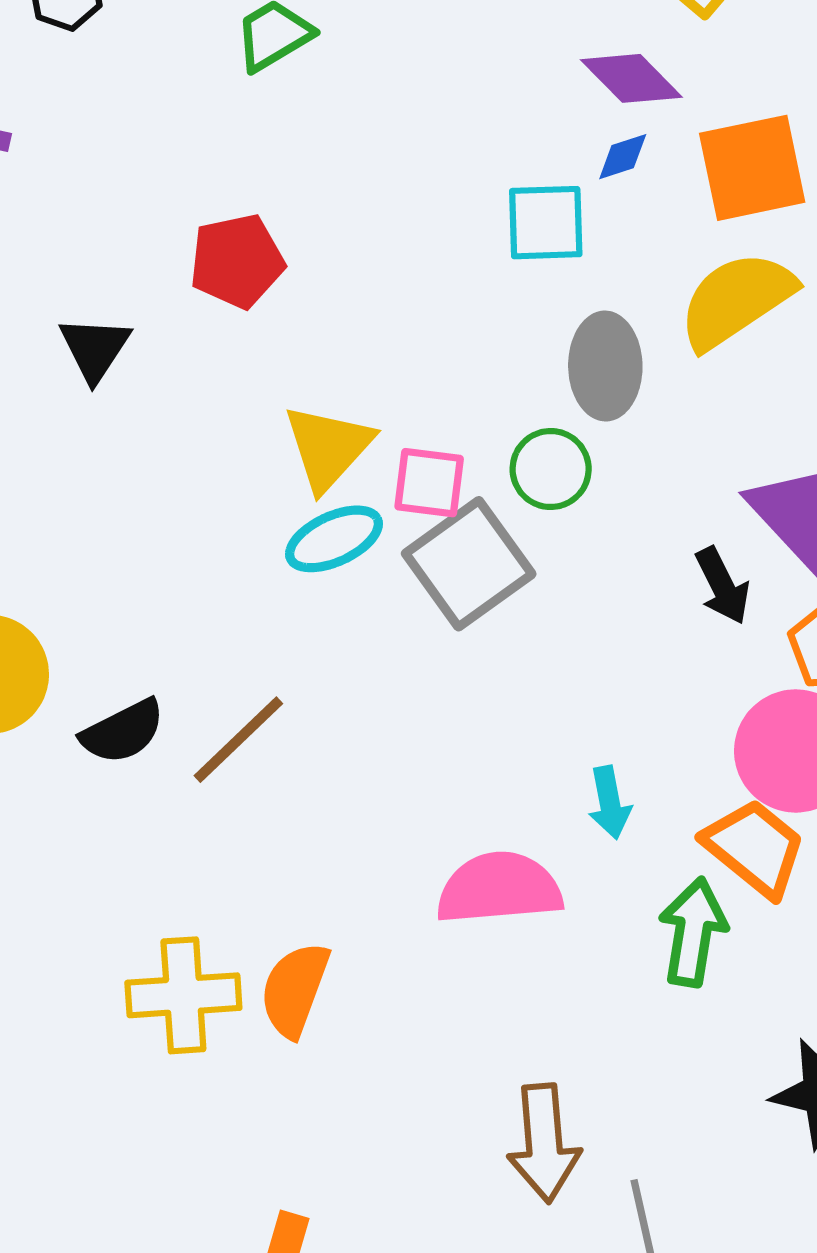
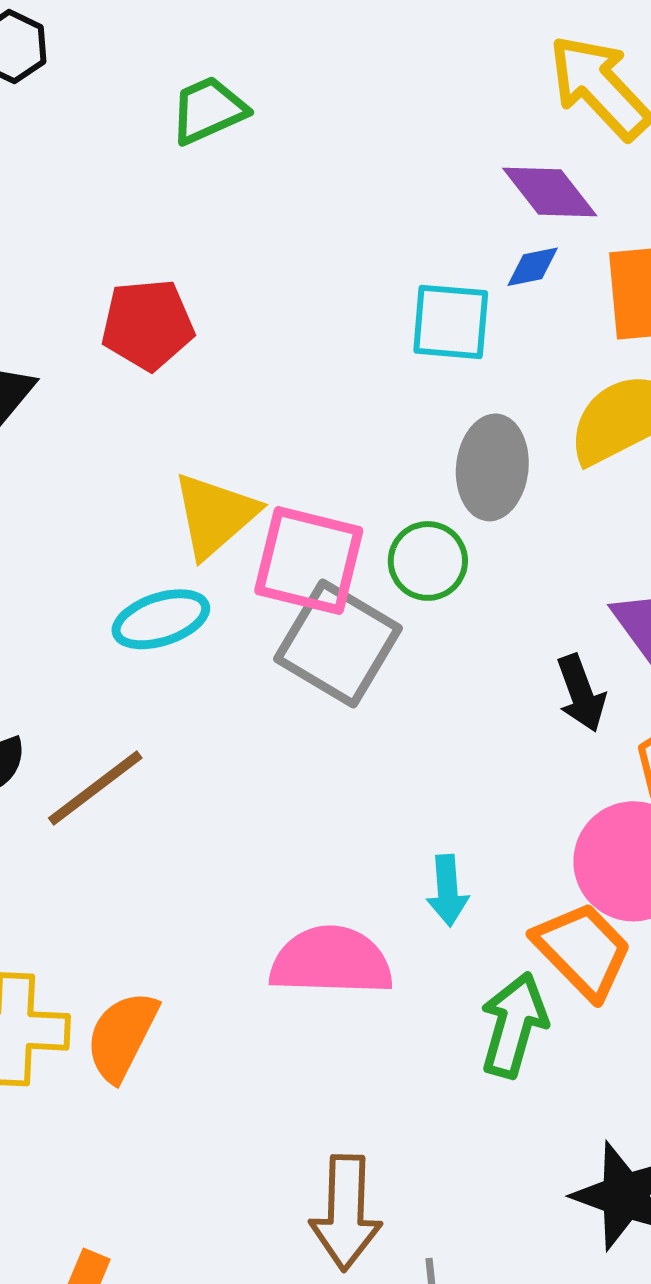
pink square: (429, 483) -> (309, 561), size x1.5
cyan ellipse: (334, 539) -> (161, 619), moved
gray square: (469, 564) -> (338, 644), turned -30

